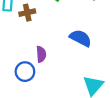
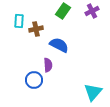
blue semicircle: (80, 38) -> (59, 45), moved

